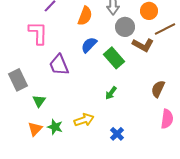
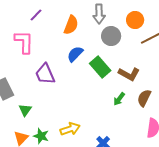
brown L-shape: (143, 45) -> (129, 74), moved
green arrow: (111, 93) -> (119, 99), moved

